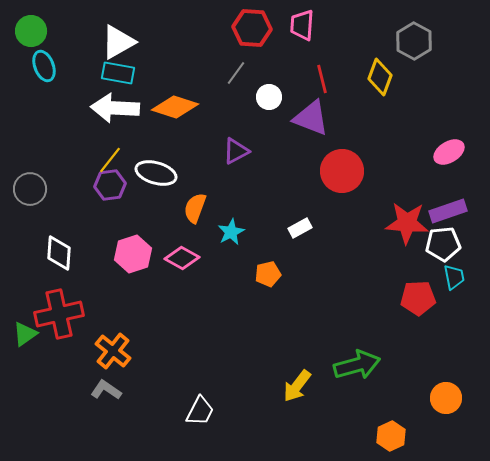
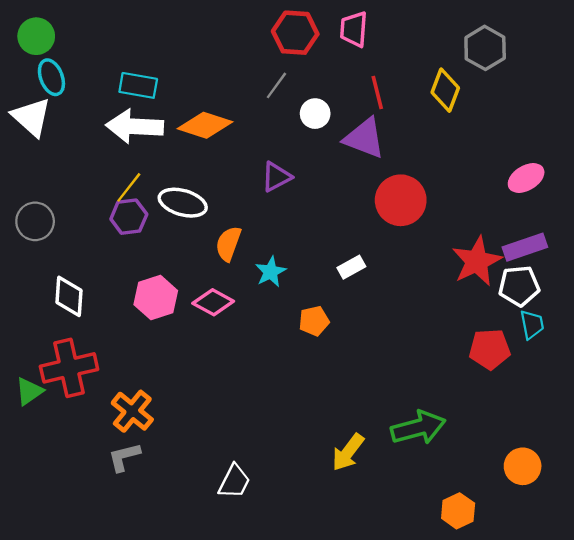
white triangle: (118, 42) -> (32, 117), moved, turned -48
red star: (407, 223) -> (477, 261), turned -30
gray L-shape: (106, 390) -> (124, 457), turned -48

